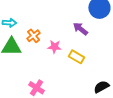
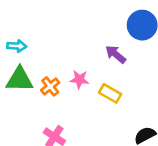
orange cross: (33, 36) -> (50, 86), moved

